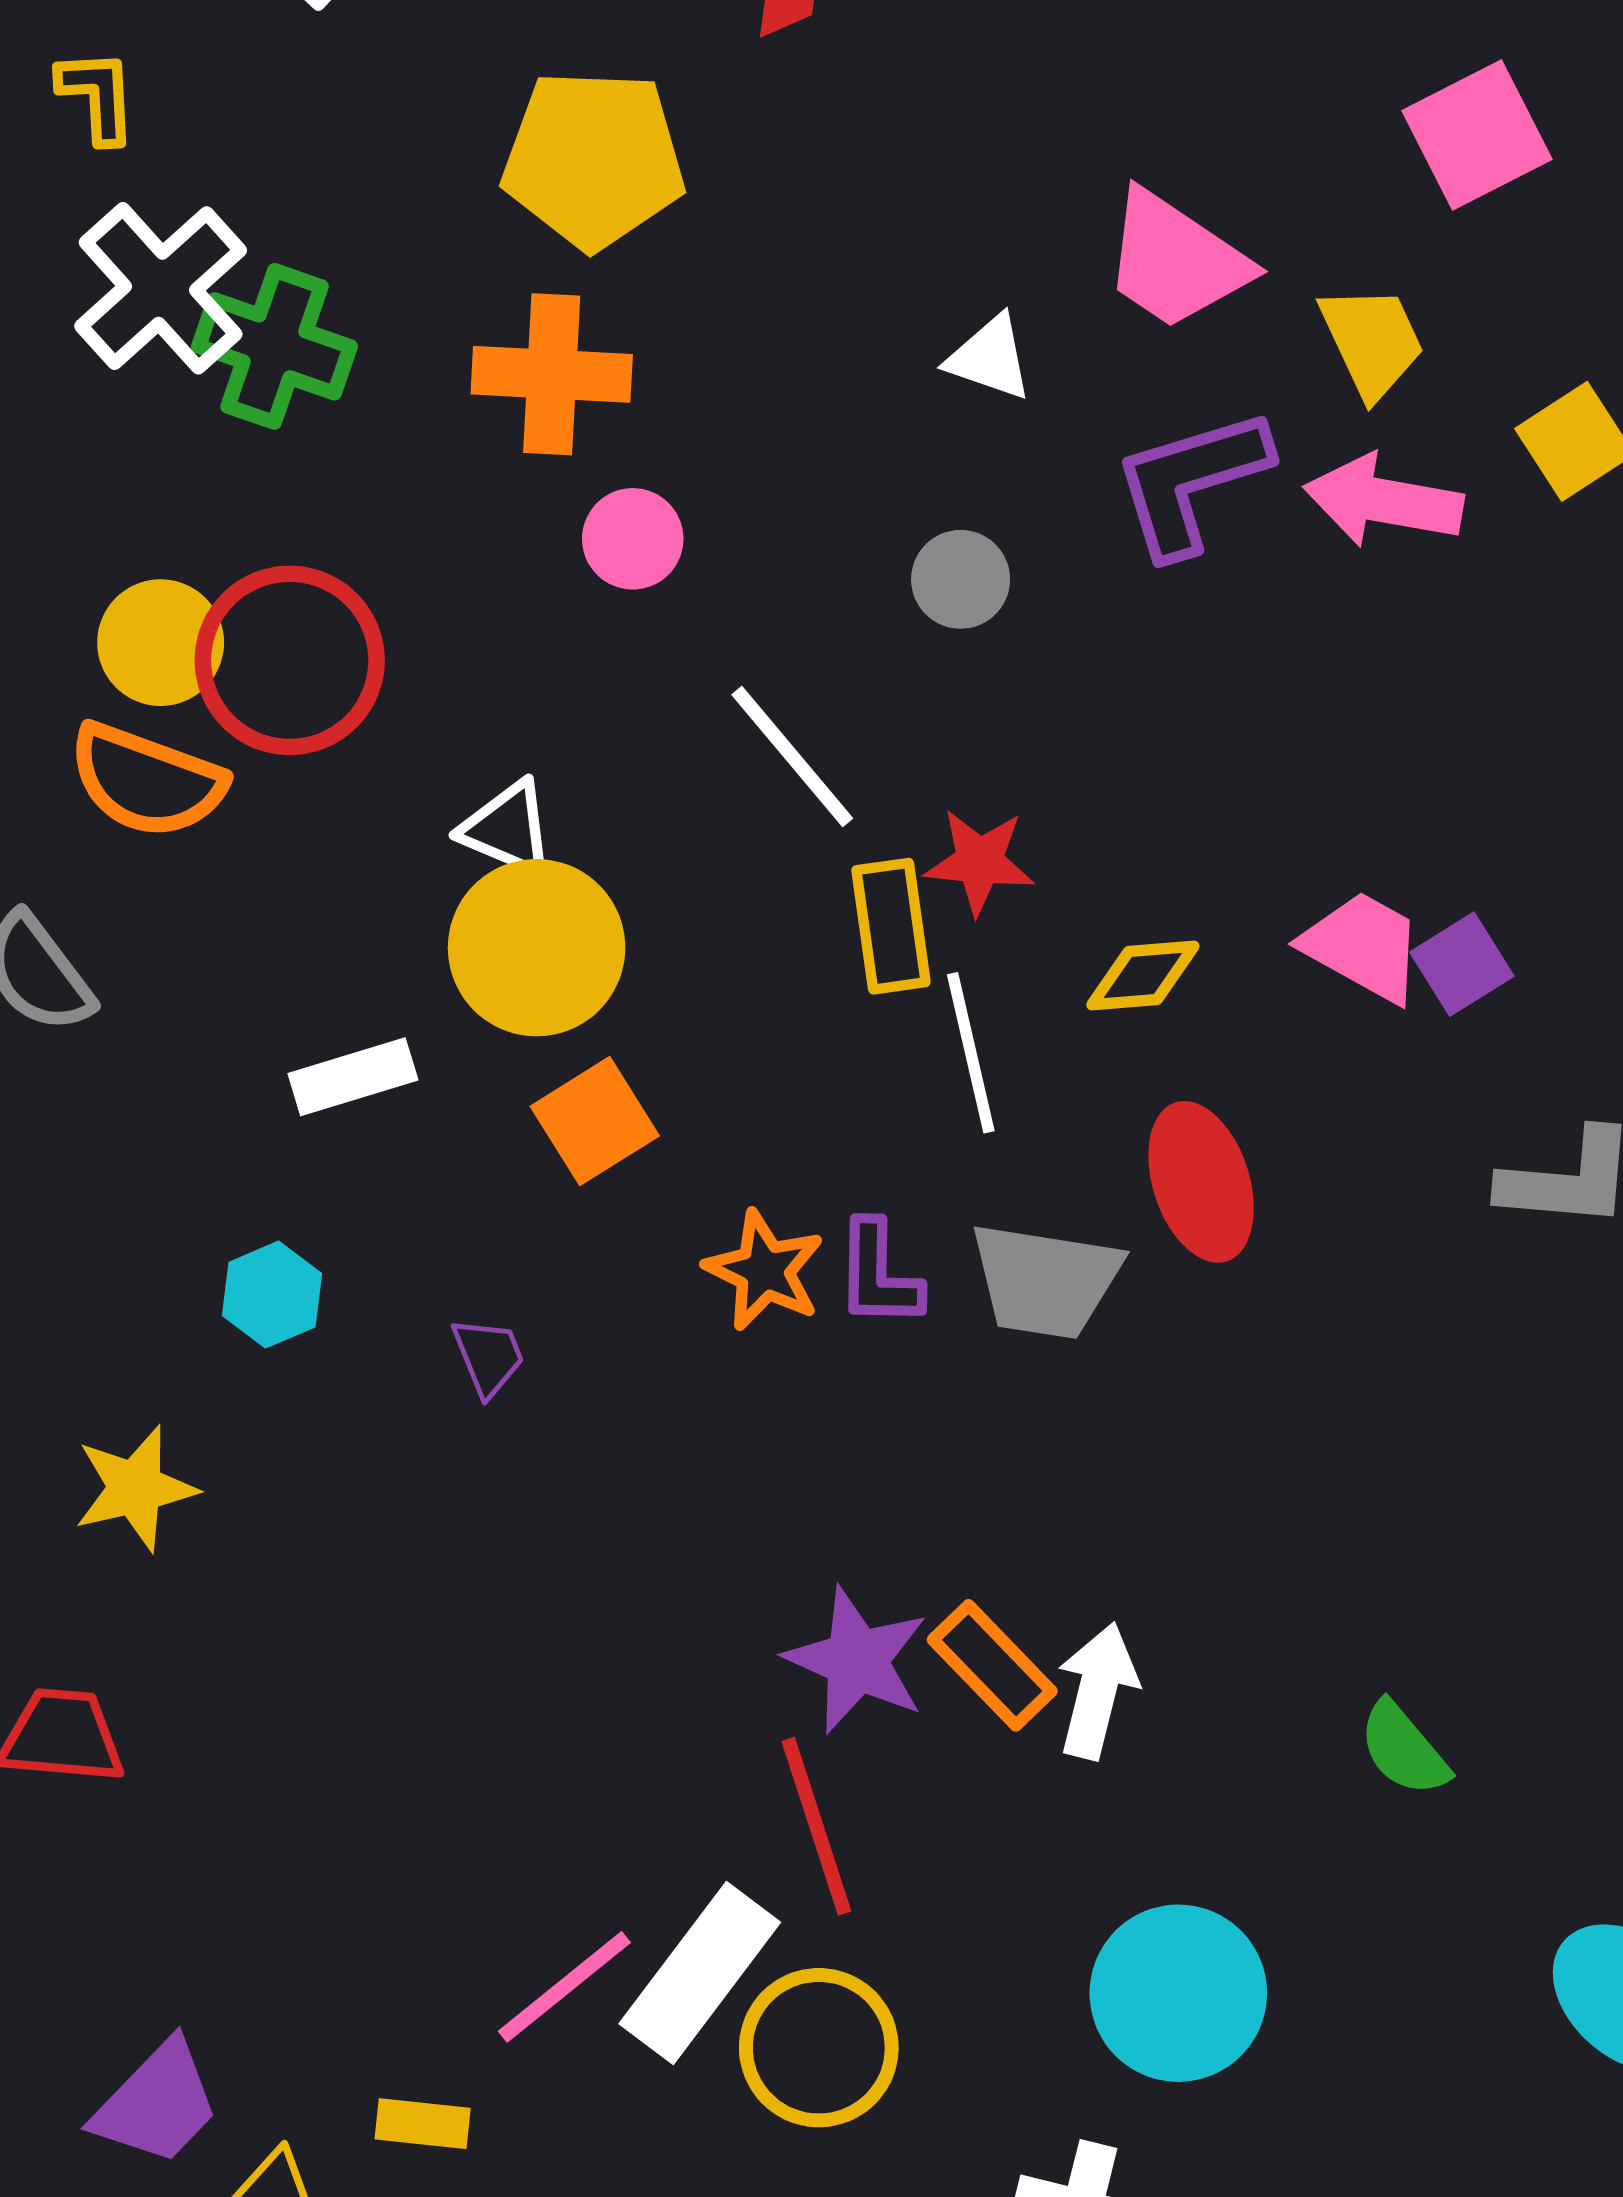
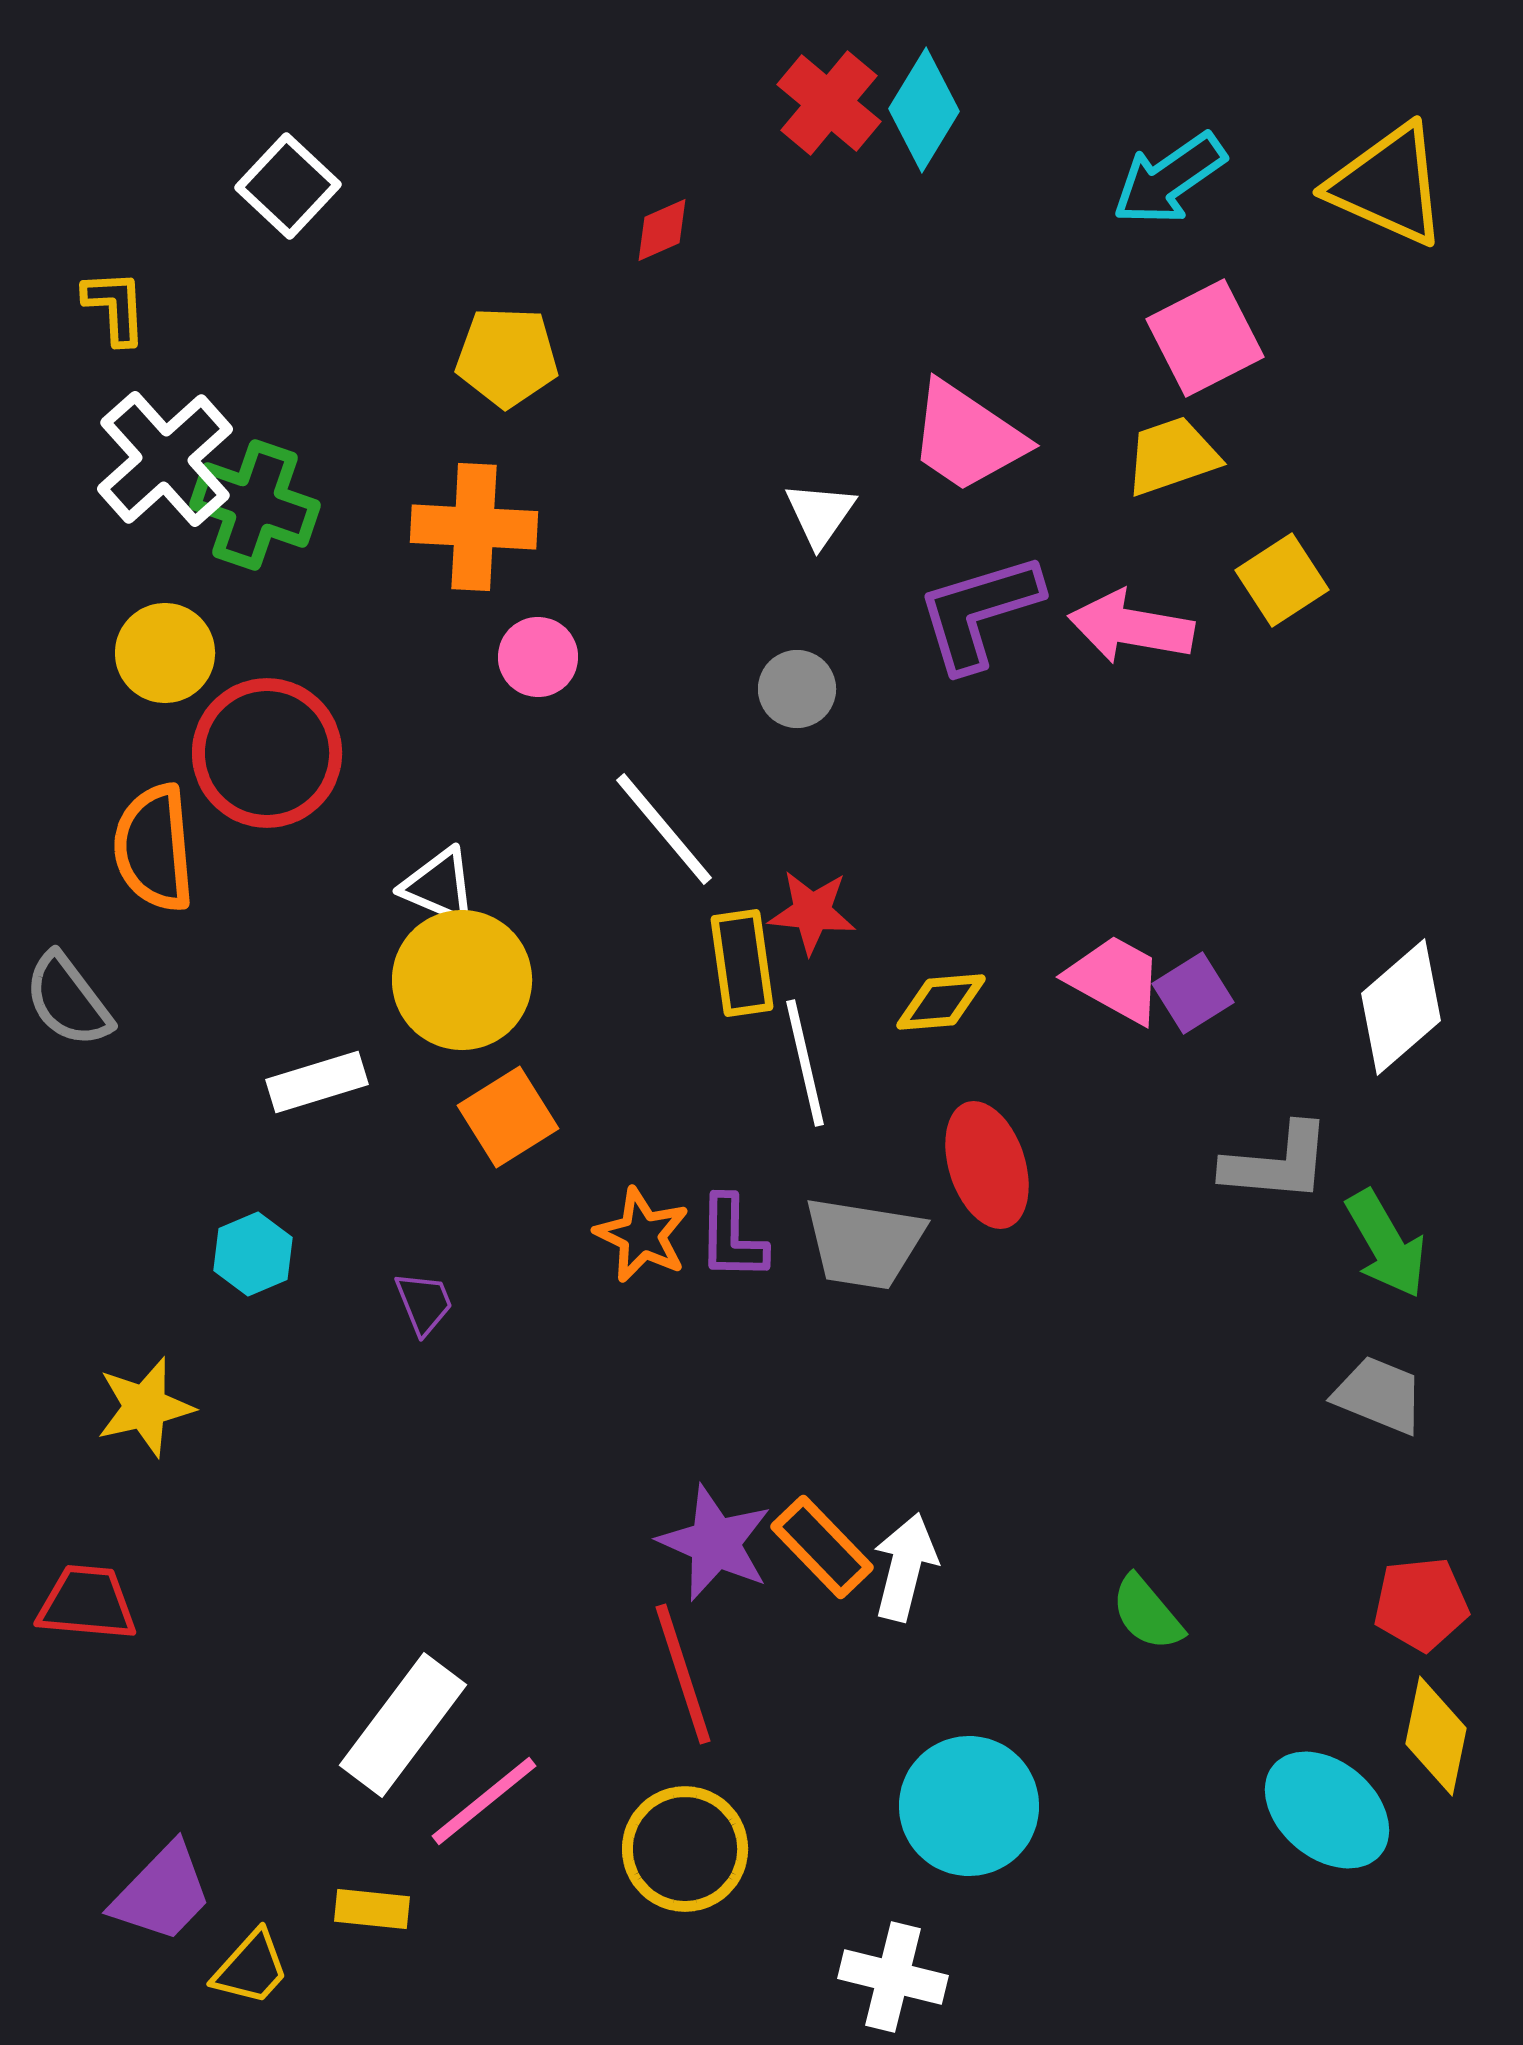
yellow pentagon: (593, 159) -> (507, 357), size x0.7
yellow trapezoid: (1372, 341) -> (1172, 456), moved, turned -84
white triangle: (990, 358) -> (820, 514), turned 46
yellow circle: (161, 643) -> (165, 653), moved
orange semicircle: (147, 781) -> (154, 848), turned 65
white rectangle: (700, 1973) -> (403, 1725), moved

